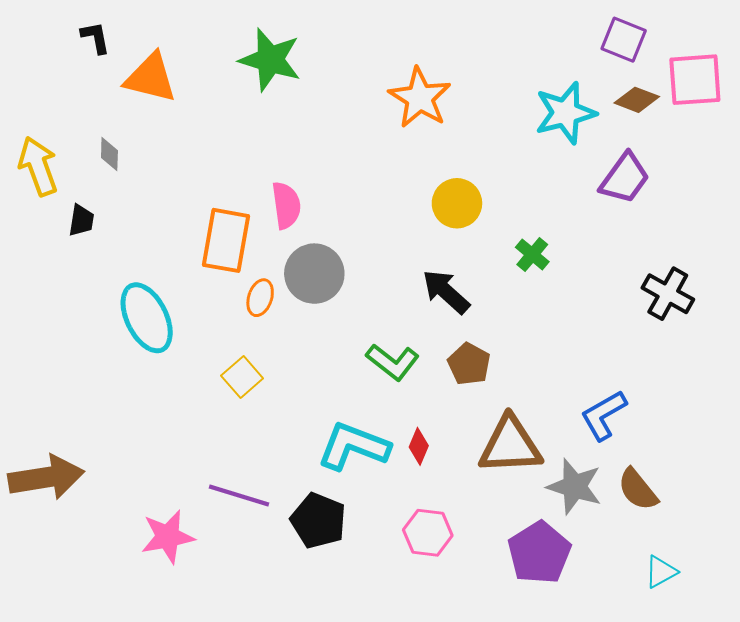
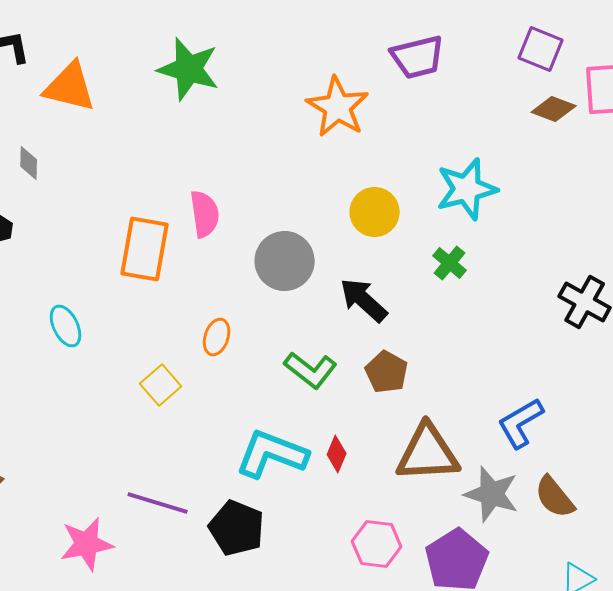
cyan star: (565, 113) -> (467, 189), moved
purple trapezoid: (625, 178) -> (418, 57), moved, turned 40
gray circle: (314, 274) -> (285, 261), moved
orange ellipse: (260, 298) -> (217, 337), moved
cyan ellipse: (147, 318) -> (66, 326), size x0.6
pink hexagon: (428, 533) -> (377, 544), moved

